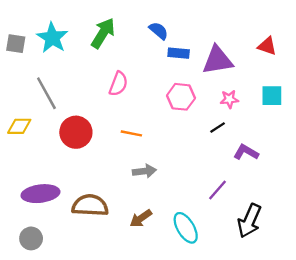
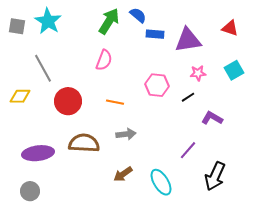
green arrow: (103, 33) -> (109, 21), moved
cyan square: (272, 96) -> (234, 70), turned -30
pink hexagon: (181, 97) -> (157, 85), moved
brown semicircle: (90, 205) -> (84, 143), moved

